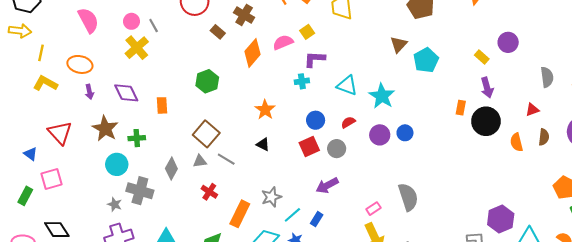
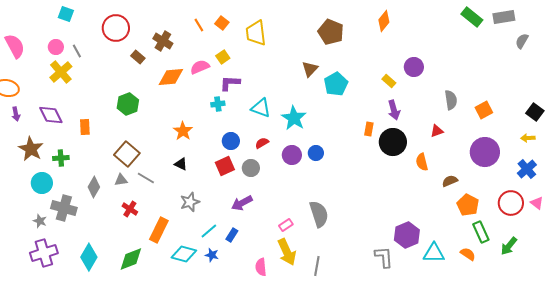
orange diamond: (252, 53) -> (171, 77), turned 44
brown semicircle: (544, 137) -> (450, 181), moved, turned -119
gray star: (271, 197) -> (190, 202), moved

